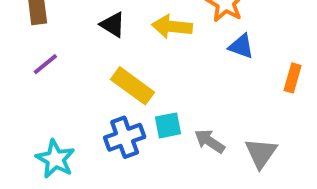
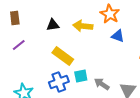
black triangle: (113, 25) -> (53, 25), turned -40

